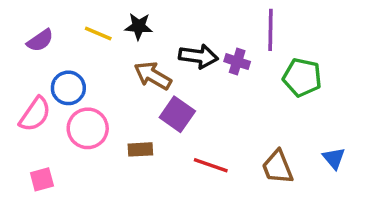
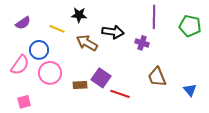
yellow line: (98, 33) -> (57, 29), moved
purple cross: (237, 62) -> (142, 43), moved
green pentagon: (302, 77) -> (190, 26), moved
purple square: (177, 114) -> (101, 78), moved
brown trapezoid: (278, 167) -> (157, 77), moved

